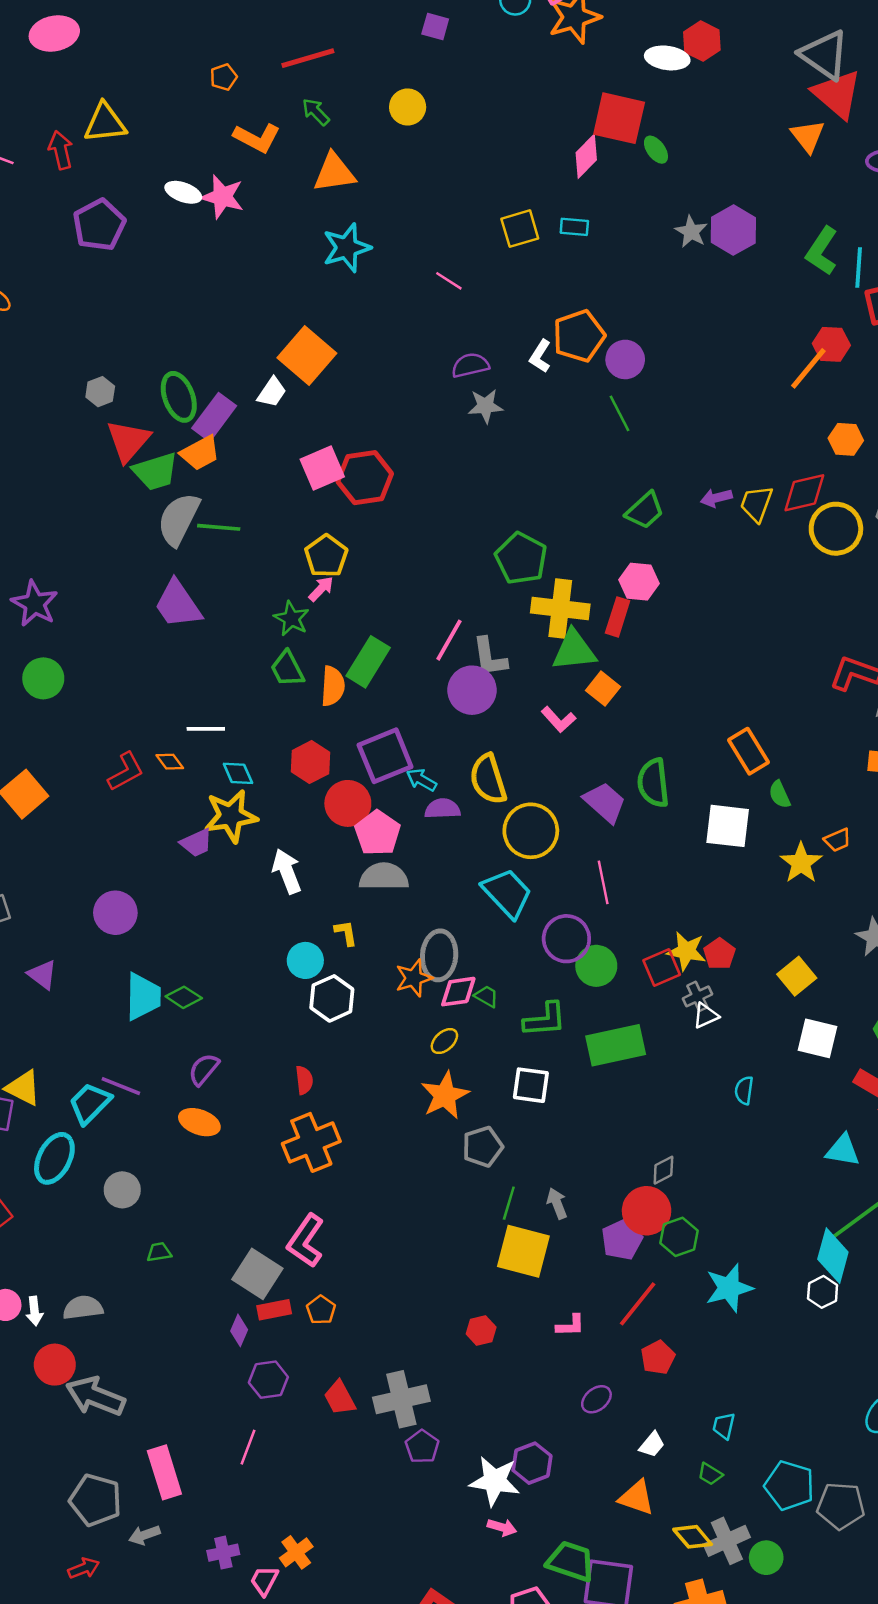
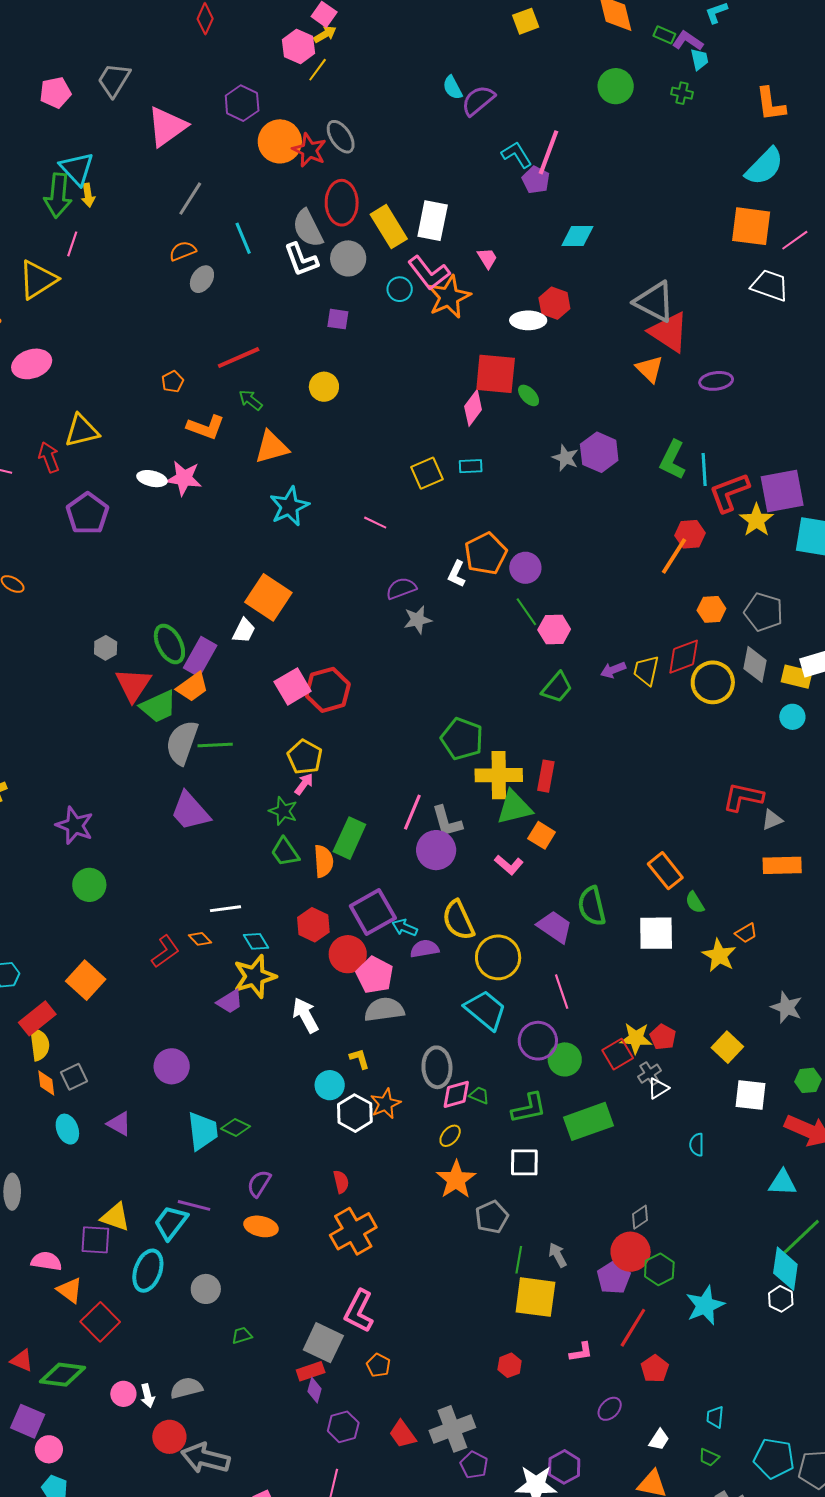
pink hexagon: (639, 582) -> (554, 630), moved
orange star: (414, 978) -> (386, 1104), moved
red rectangle: (274, 1310) -> (311, 1371), moved

